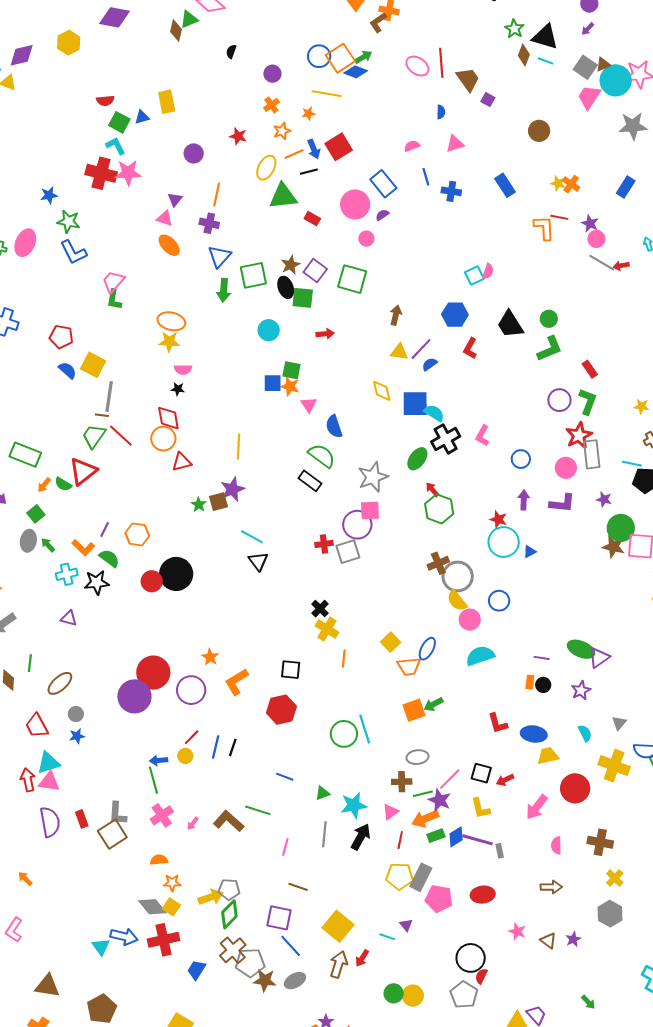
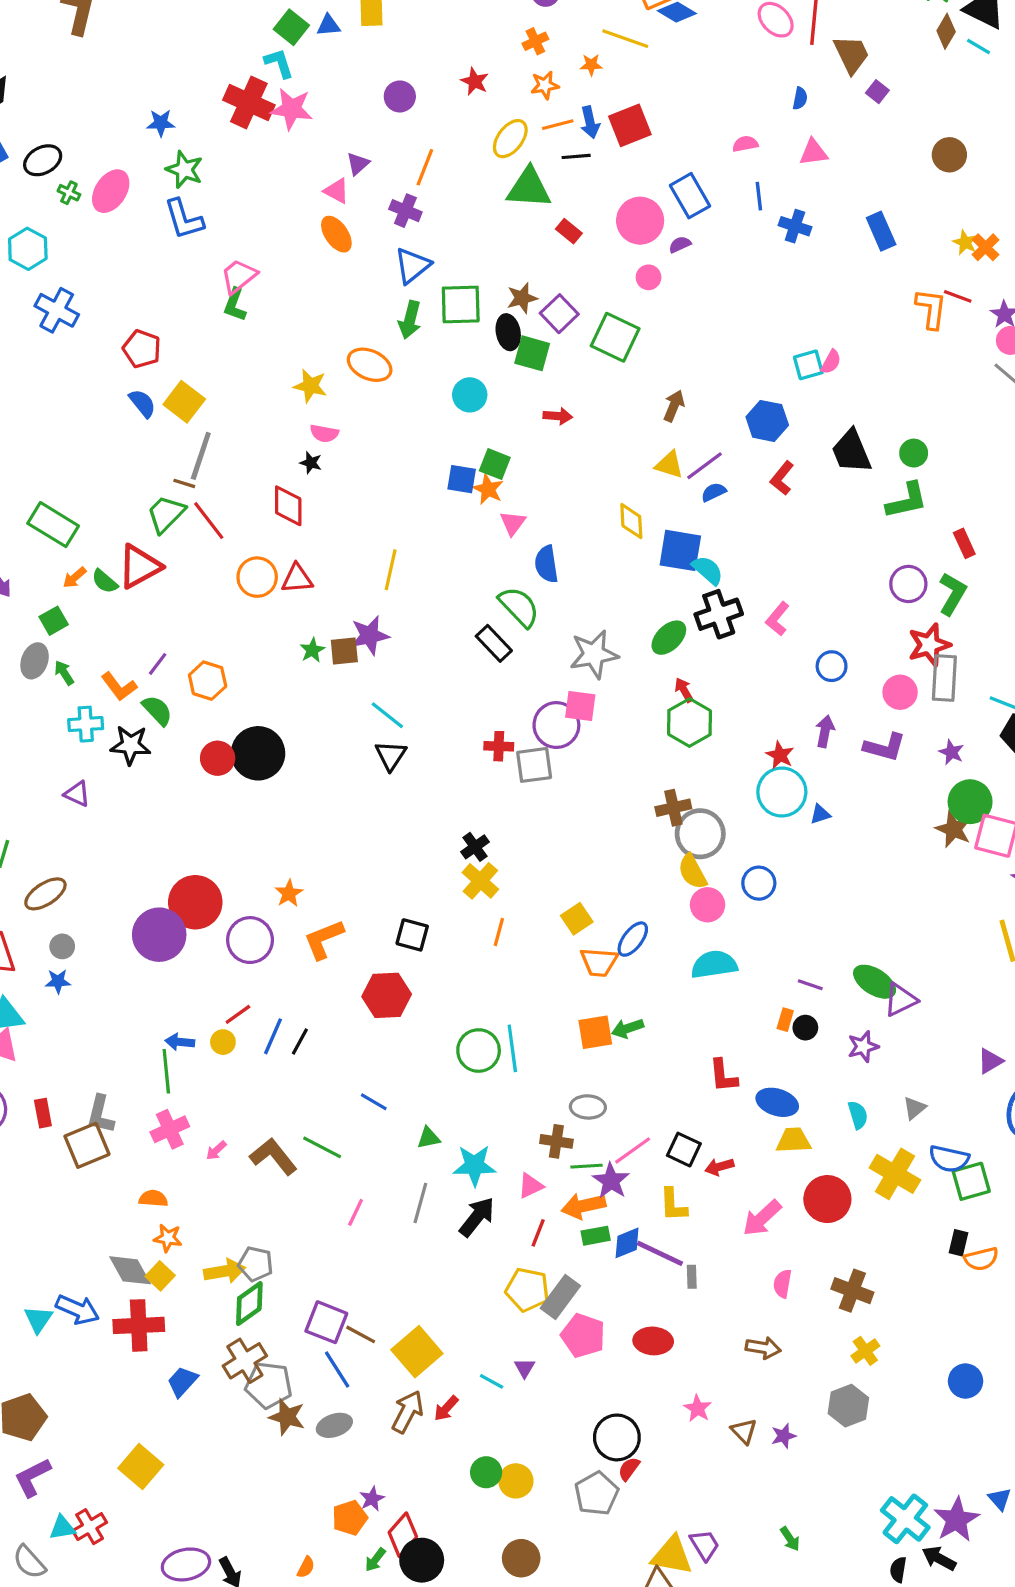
orange ellipse: (171, 321) -> (370, 365), moved
orange circle: (163, 439) -> (257, 577), moved
brown line: (298, 887) -> (361, 1334), moved

